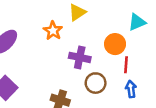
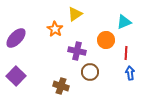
red line: (126, 65) -> (126, 53), moved
blue arrow: (131, 89) -> (130, 73), moved

